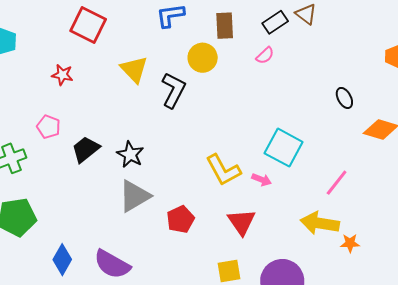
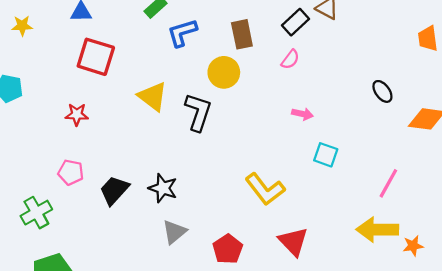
cyan square: (284, 148) -> (326, 155), size x0.6
pink arrow: (262, 180) -> (302, 114), moved
gray triangle: (134, 196) -> (174, 232), size x0.7

